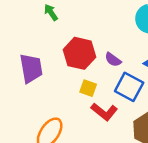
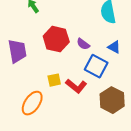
yellow square: (88, 88) -> (54, 80), moved, turned -32

